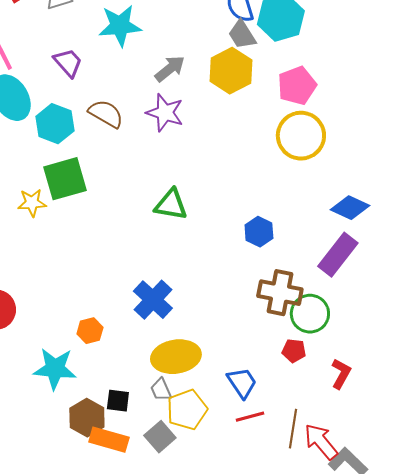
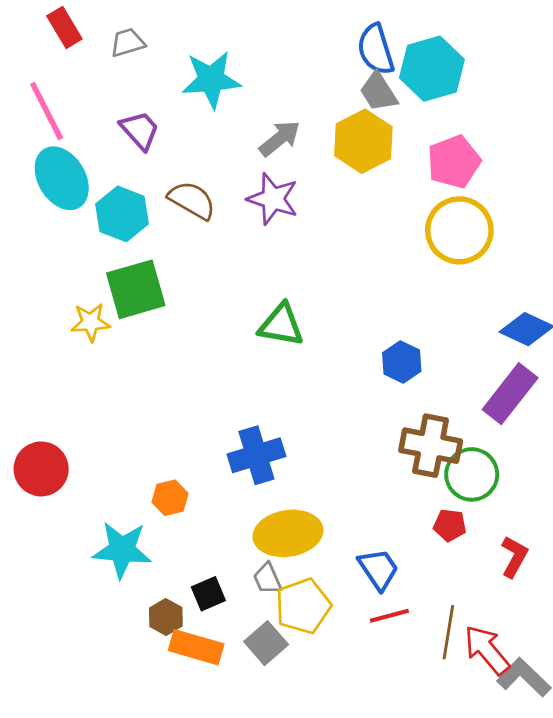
blue cross: (153, 300) -> (256, 455), turned 30
black square: (118, 401) -> (208, 594), turned -30
brown hexagon: (87, 418) -> (166, 617), size x0.7

